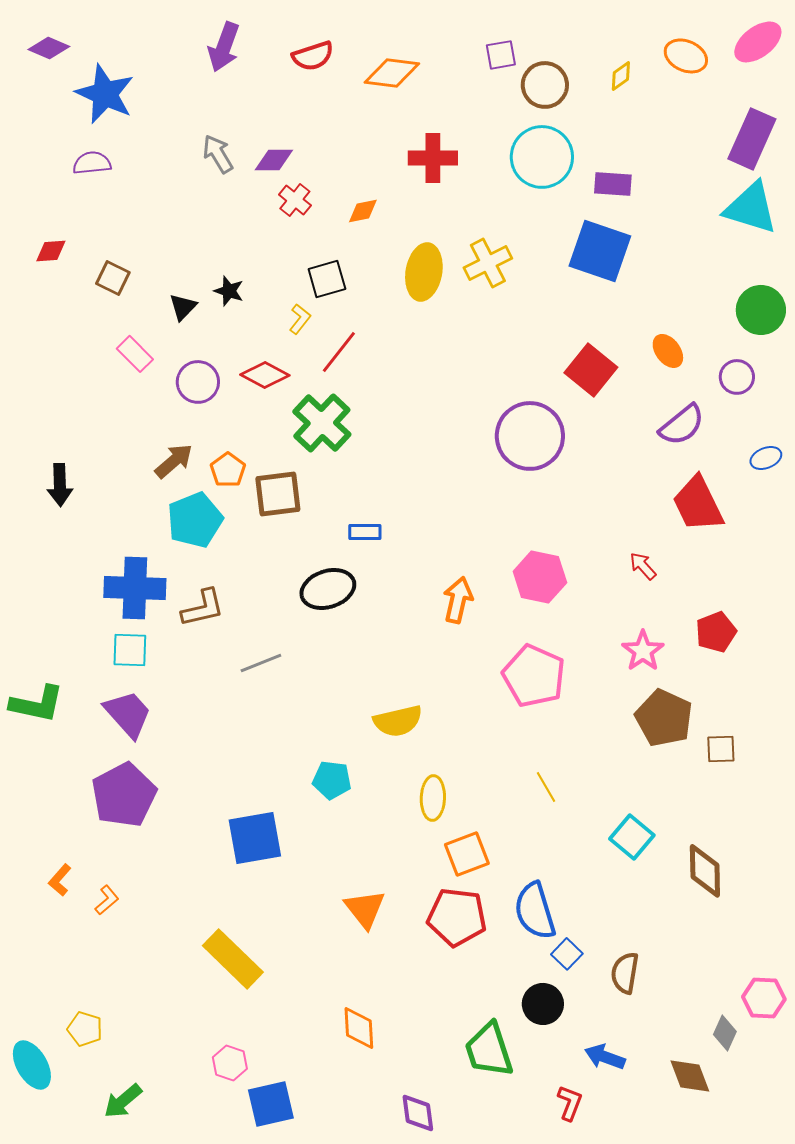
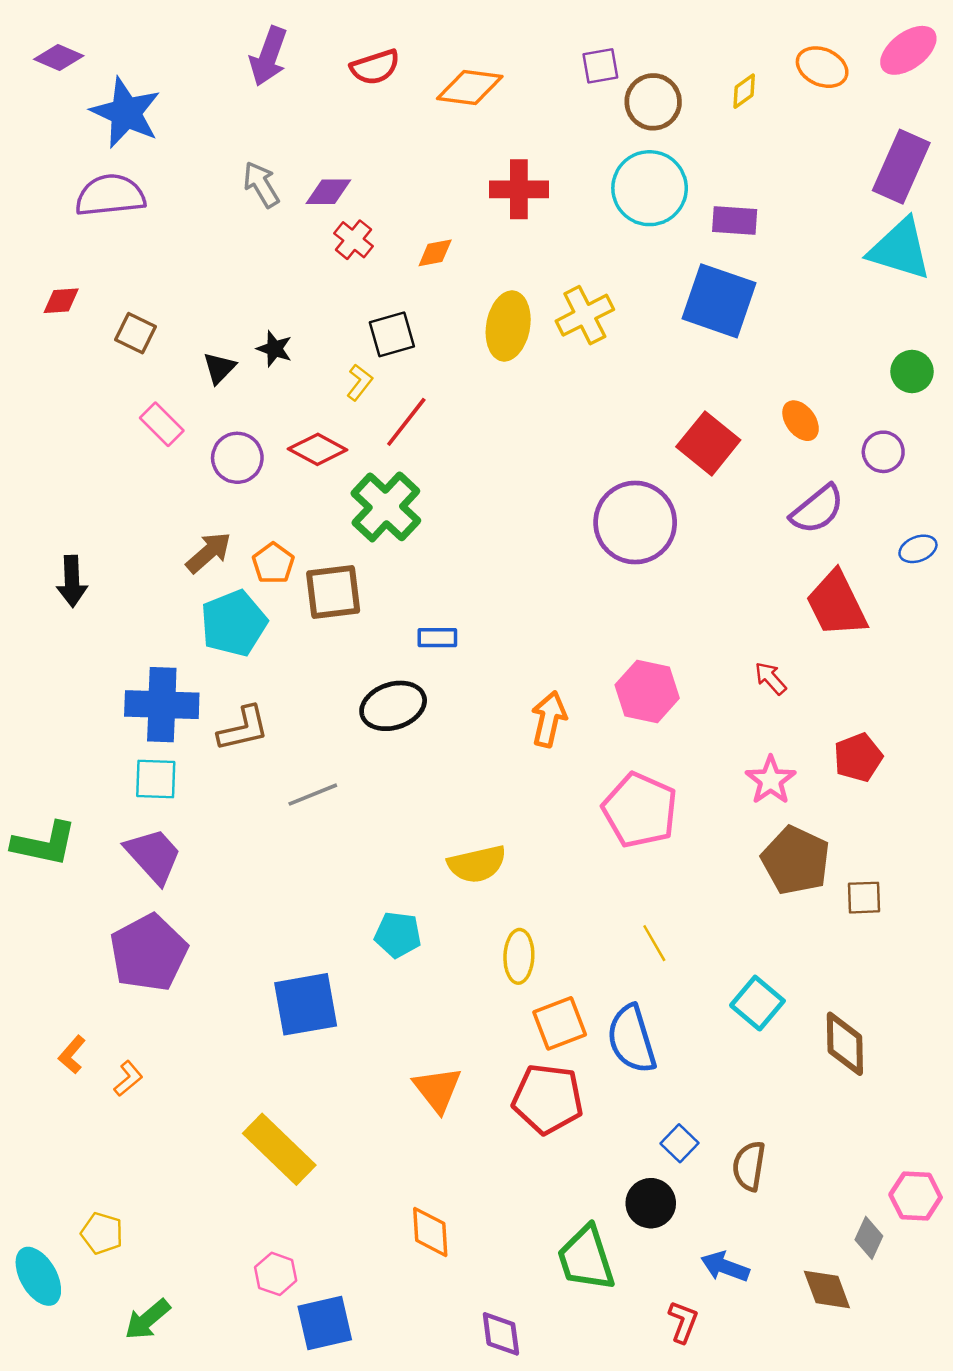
purple semicircle: (92, 163) -> (110, 195), size x1.5
green circle: (761, 310) -> (912, 372), size x0.7
blue semicircle: (535, 911) -> (632, 1039), moved

